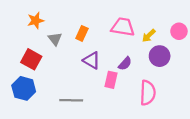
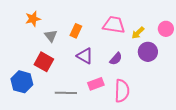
red square: (31, 59) -> (44, 62), moved
pink rectangle: (111, 80) -> (96, 84), moved, turned 56
pink semicircle: (148, 93) -> (122, 91), moved

